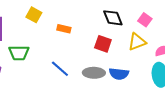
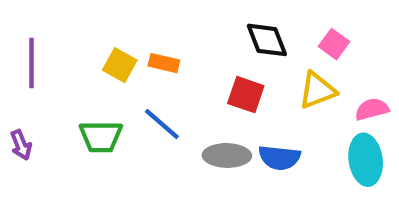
yellow square: (34, 15) -> (120, 65), moved
green trapezoid: (19, 53) -> (101, 137), moved
blue line: (60, 69) -> (162, 124), moved

